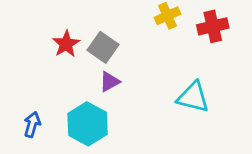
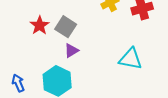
blue arrow: (32, 124) -> (18, 83), turned -36

